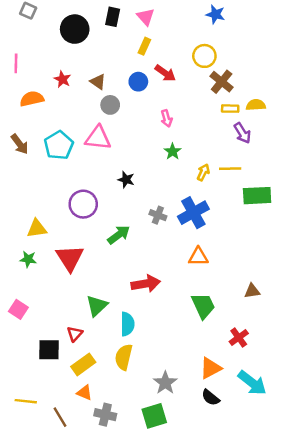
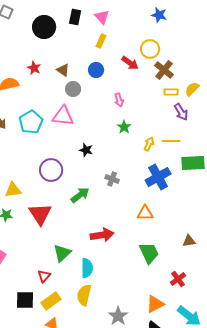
red arrow: (165, 73) -> (130, 63), moved
yellow semicircle: (256, 105) -> (192, 89), turned -42
blue cross: (193, 213) -> (158, 177), moved
black square: (49, 350) -> (25, 300), moved

